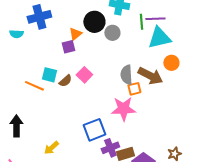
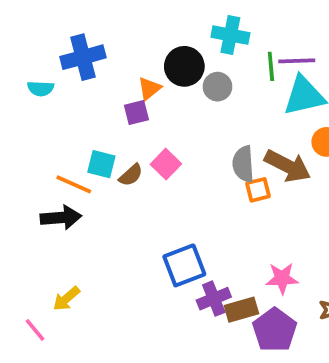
pink star: (123, 109) -> (282, 278), moved, size x0.7
black arrow: (16, 126) -> (61, 217), moved, turned 85
yellow arrow: (51, 148) -> (66, 299), moved

